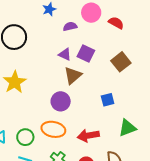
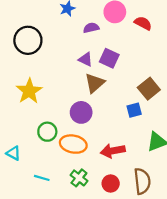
brown square: (121, 62) -> (149, 89), moved
green circle: (25, 137) -> (47, 132), moved

